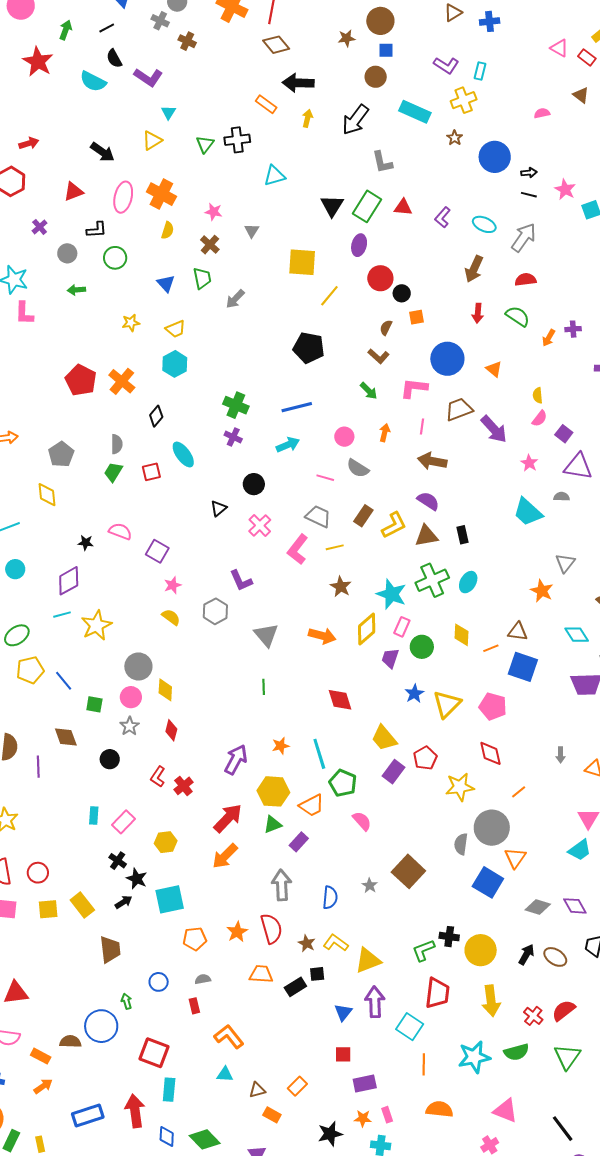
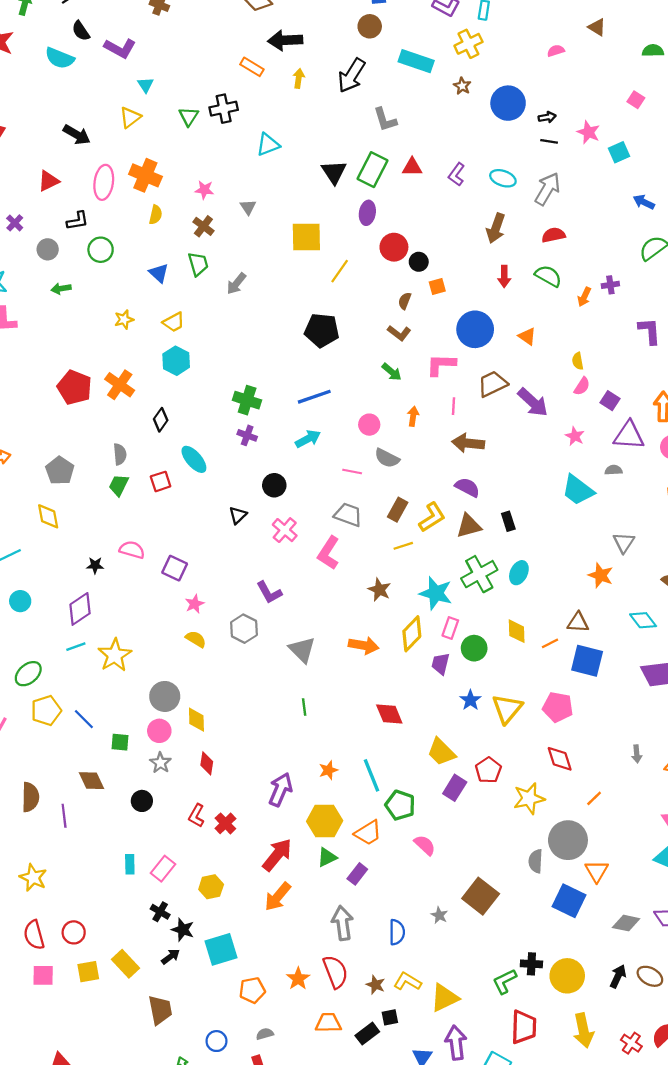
yellow line: (335, 547) -> (403, 546), moved

